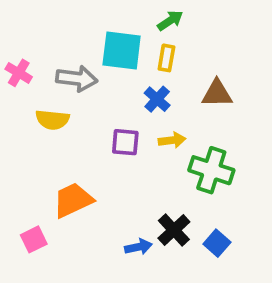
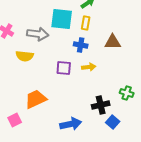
blue cross: (157, 99) -> (81, 45), turned -32
green cross: (211, 170) -> (127, 93), moved, size x0.6
black cross: (174, 230) -> (101, 105), moved, turned 30
blue arrow: (138, 247) -> (71, 124), size x1.5

